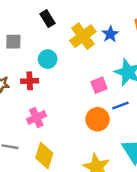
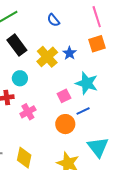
black rectangle: (48, 19) -> (17, 45), size x1.5
pink cross: (36, 118) -> (28, 112), moved

